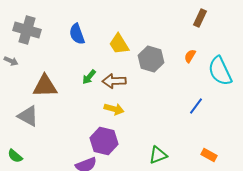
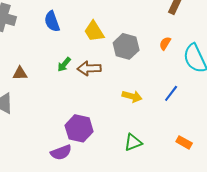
brown triangle: (45, 86) -> (20, 73), size x0.6
yellow arrow: (114, 109) -> (132, 96), moved

